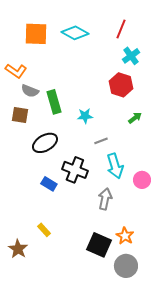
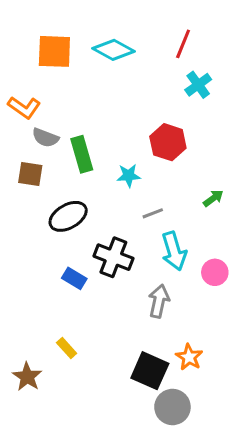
red hexagon: (121, 85) -> (168, 142), moved
green arrow: (135, 118) -> (213, 198), moved
gray circle: (126, 266) -> (172, 407), moved

